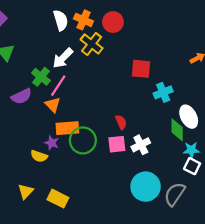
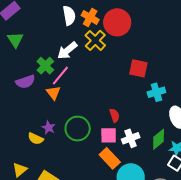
red circle: (113, 22) -> (117, 22), size x1.4
orange rectangle: (67, 128) -> (110, 158), moved, turned 45
green diamond: (177, 130) -> (159, 139), moved, turned 45

